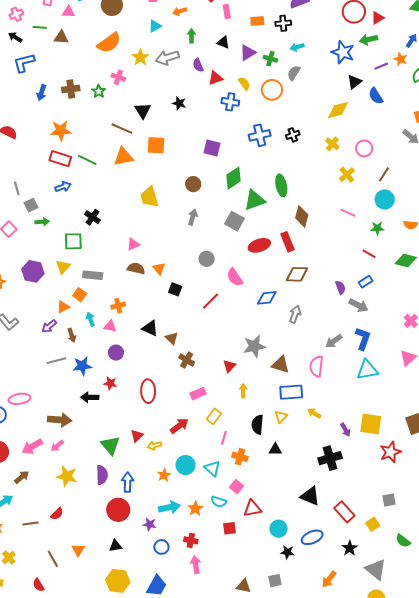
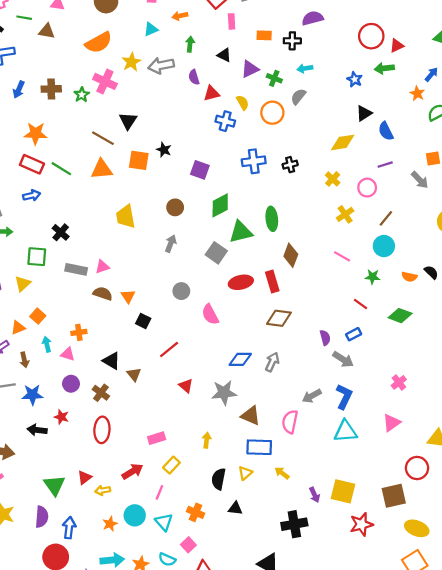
blue star: (343, 52) -> (355, 79), size x0.6
purple line: (381, 66) -> (385, 165), moved
pink cross: (118, 77) -> (105, 81), size x1.5
black star: (179, 103) -> (164, 150), moved
gray rectangle: (93, 275) -> (76, 269), moved
blue diamond: (267, 298) -> (240, 359), moved
red line: (211, 301) -> (169, 350), moved
brown cross: (187, 360) -> (101, 393), moved
red triangle: (229, 366) -> (186, 386), moved, turned -40
pink line: (224, 438) -> (159, 492), moved

